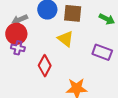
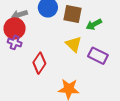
green arrow: (107, 19) -> (94, 24), moved, turned 119
yellow triangle: (66, 39) -> (74, 44), moved

